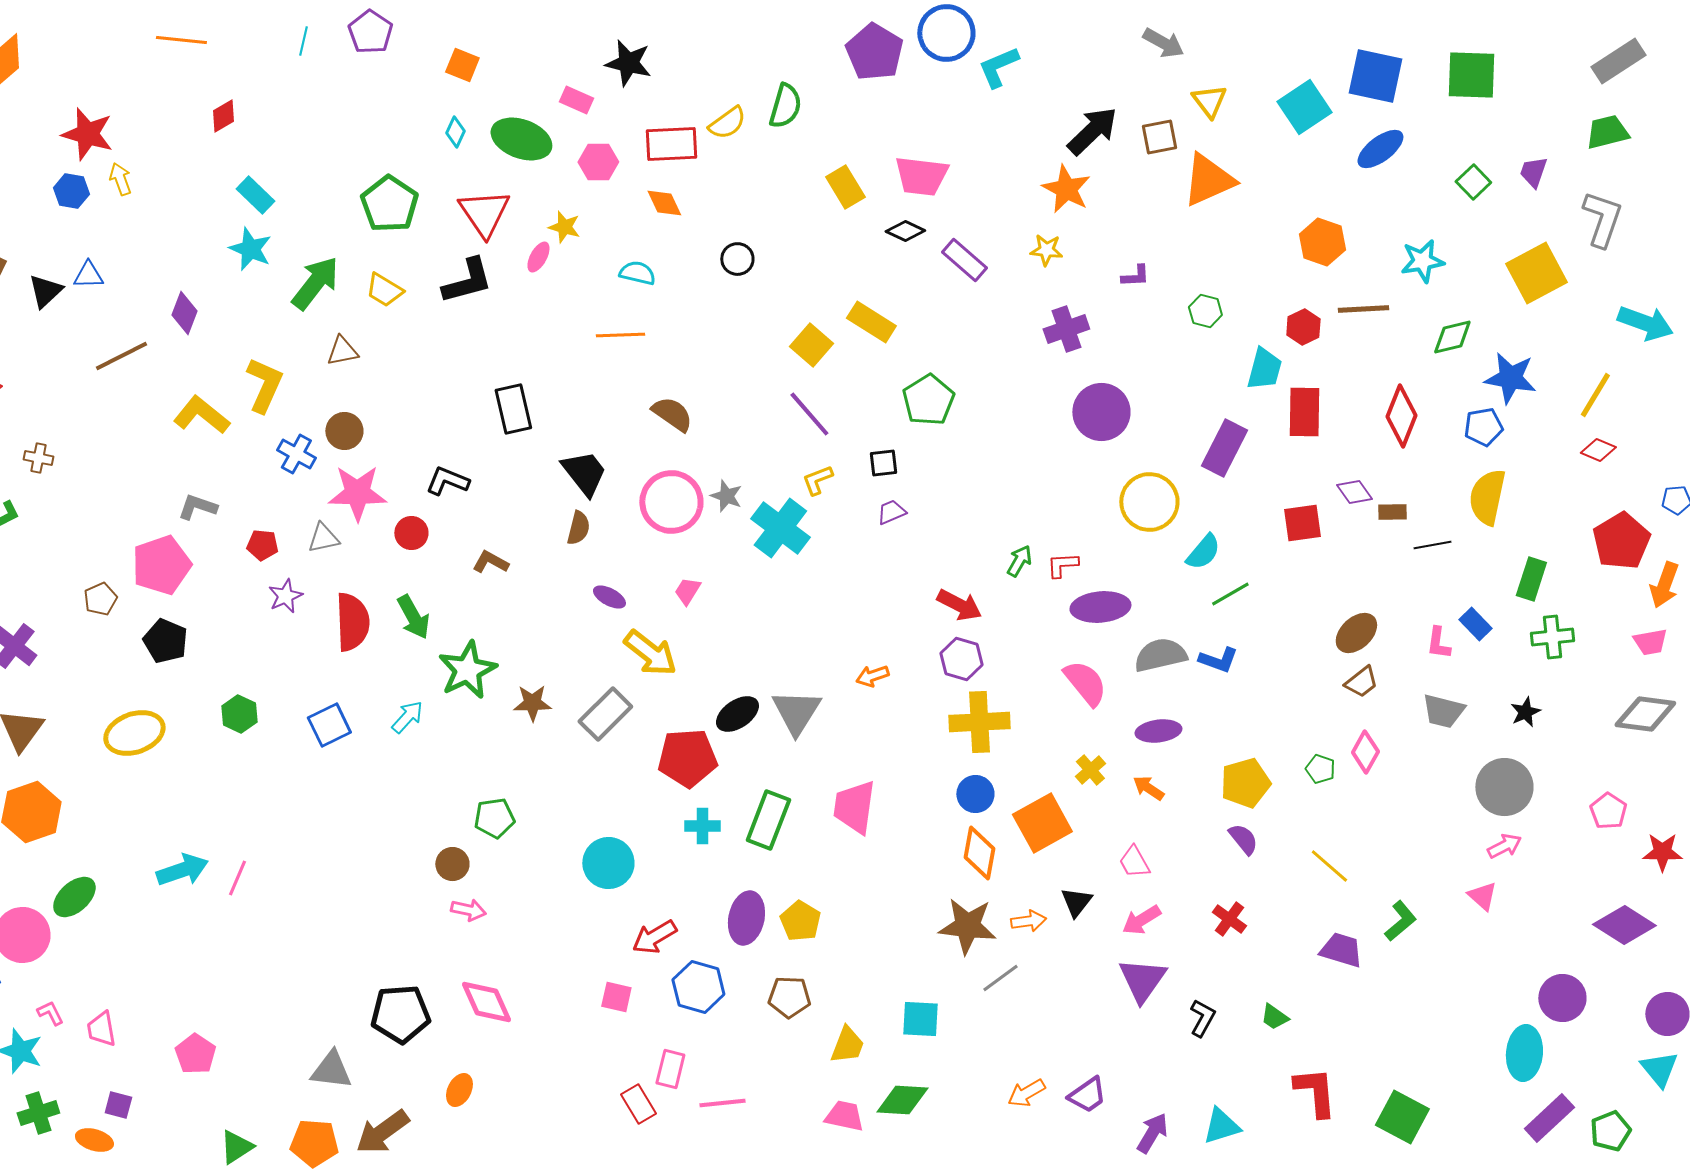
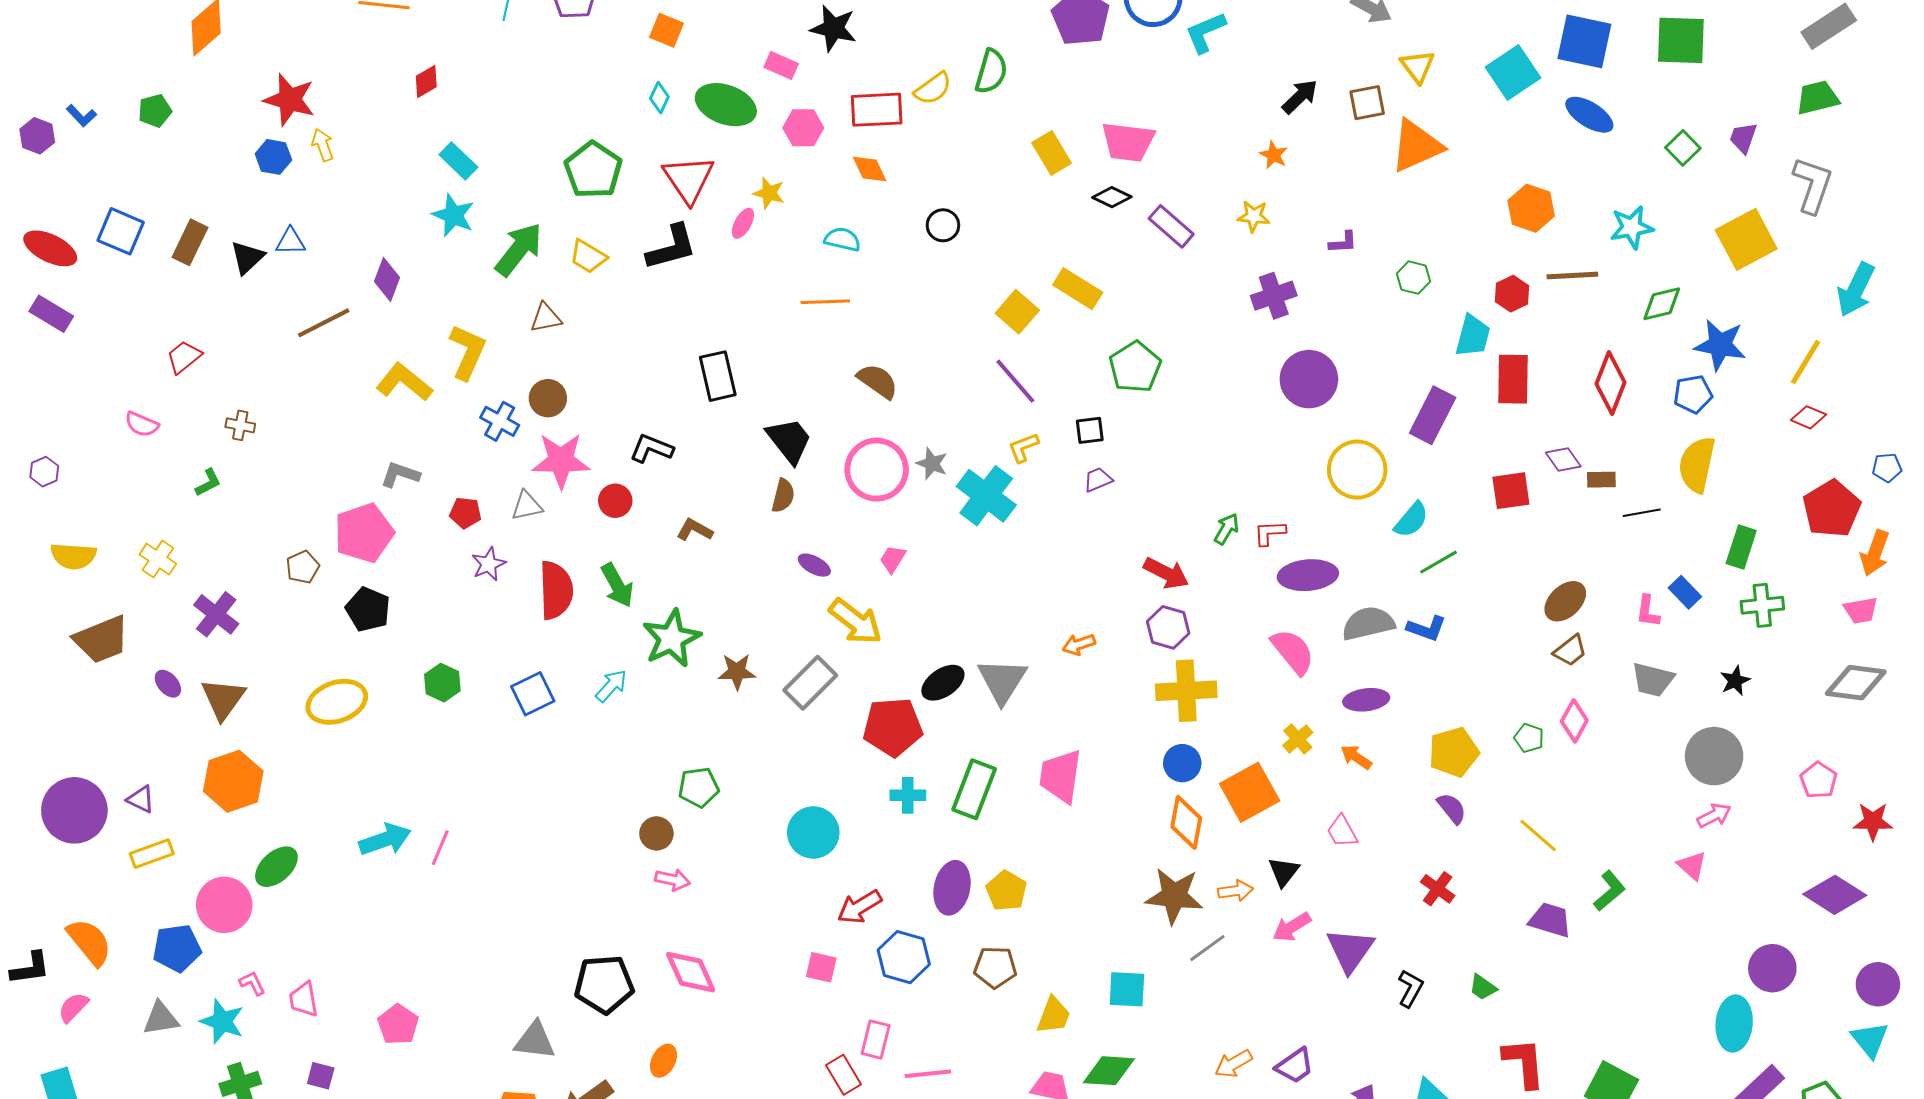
black arrow: (1092, 131) -> (1300, 97), size x0.7
blue ellipse: (1380, 149) -> (1589, 115), turned 69
orange star: (1066, 189) -> (1274, 155), size x0.6
cyan arrow: (1645, 323) -> (1856, 290), turned 96
pink arrow: (1141, 920) -> (1292, 927), moved

